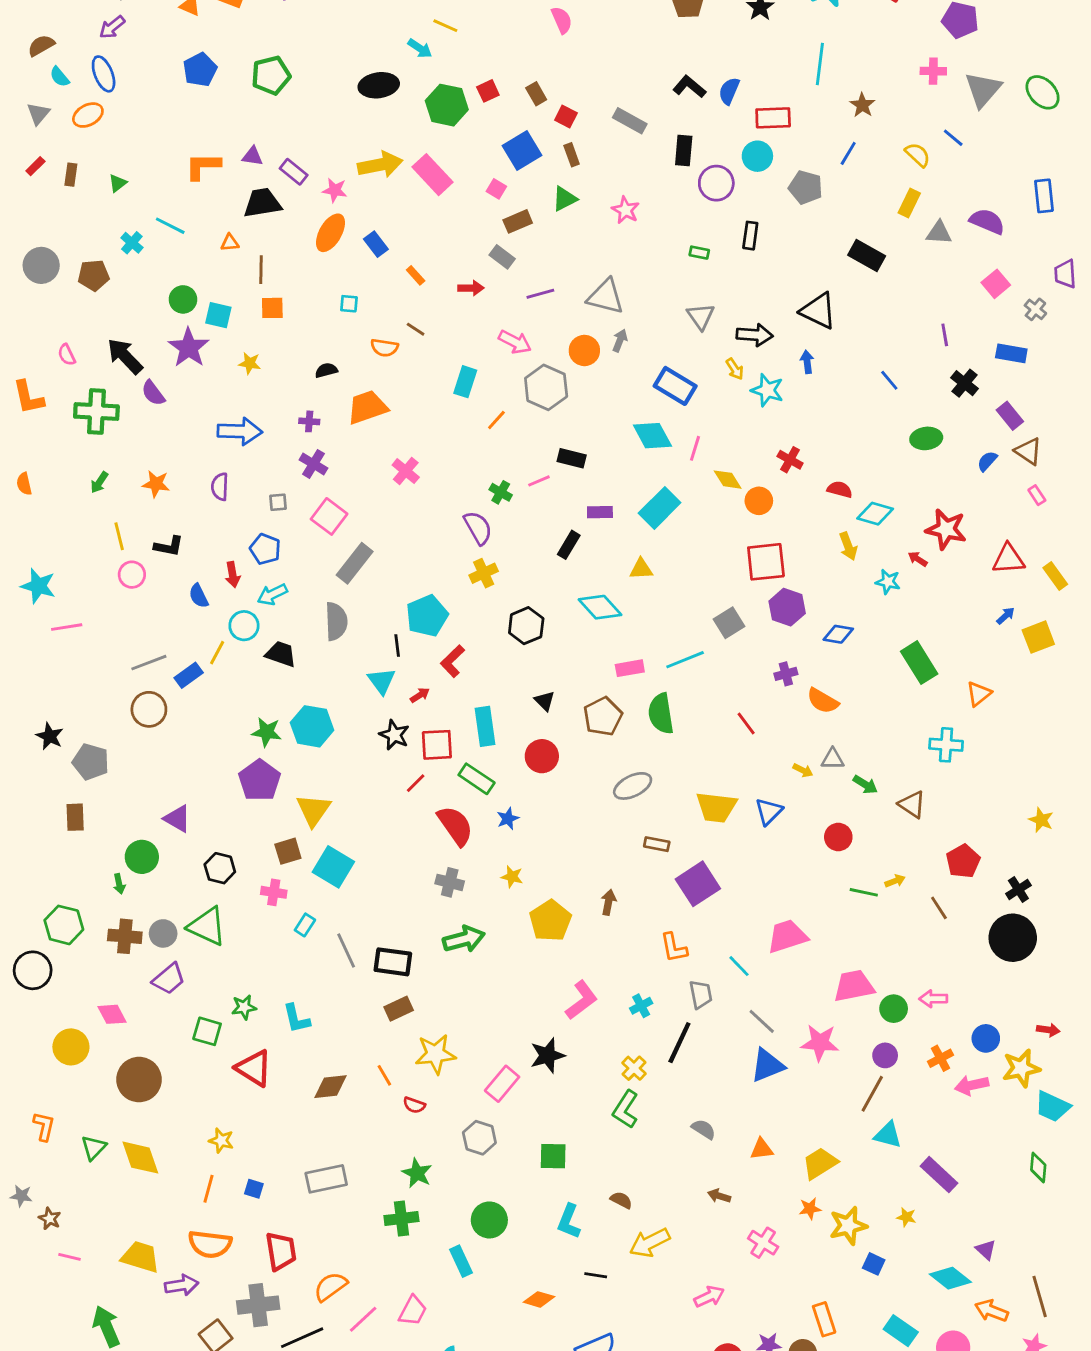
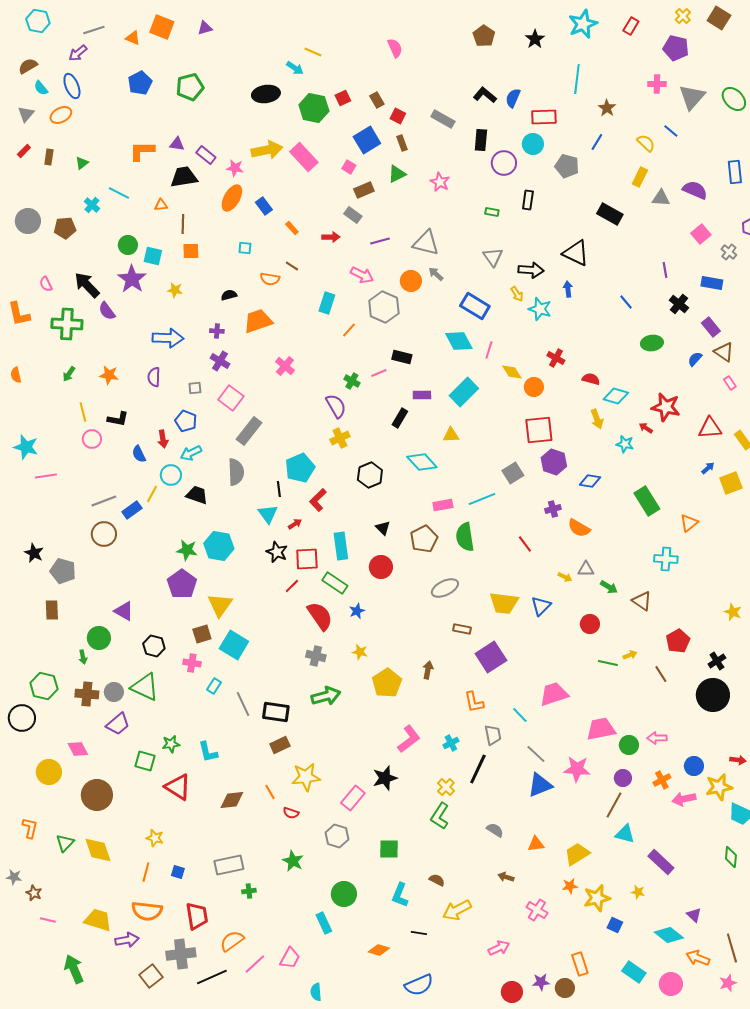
gray arrow: (620, 341) -> (436, 274), turned -70
green cross: (401, 1219) -> (249, 891), moved, size x0.6

